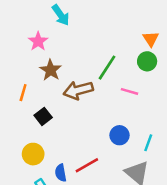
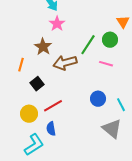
pink star: (38, 41) -> (57, 24), moved
green circle: (147, 61) -> (110, 40), moved
cyan line: (148, 143) -> (121, 105), turned -48
red line: (87, 165) -> (53, 106), moved

